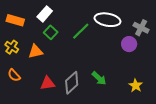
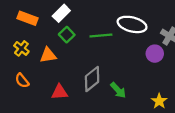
green line: (81, 31) -> (101, 35), turned 36
gray diamond: (72, 83) -> (92, 79), moved

